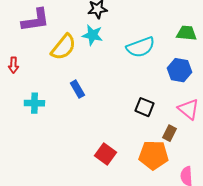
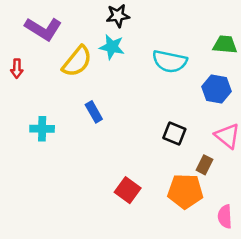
purple L-shape: (35, 20) -> (43, 29), turned 40
cyan semicircle: (140, 47) -> (170, 61), turned 32
red arrow: (13, 65) -> (17, 69), moved

